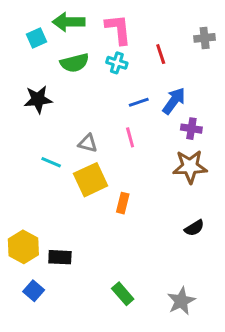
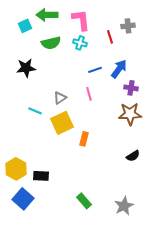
gray cross: (205, 38) -> (128, 26), moved
gray triangle: (88, 143) -> (60, 98), turned -48
blue square: (34, 291) -> (23, 199), size x1.5

